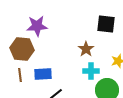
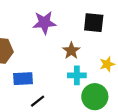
purple star: (37, 26) -> (44, 23), moved

